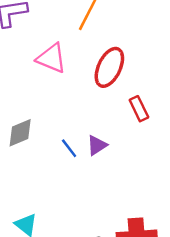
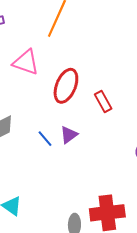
red ellipse: (109, 67) -> (66, 86), moved

